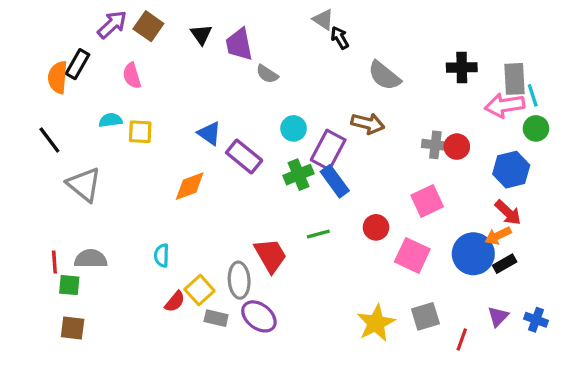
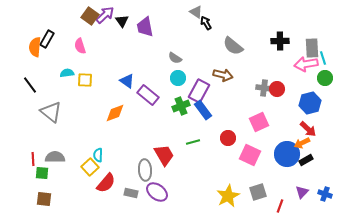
purple arrow: (112, 25) -> (105, 15), moved
gray semicircle: (267, 74) -> (175, 58), moved
yellow square: (200, 290) -> (90, 167), moved
red semicircle: (175, 302) -> (106, 183), size x1.5

